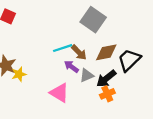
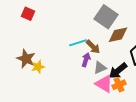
brown diamond: (106, 52) -> (118, 35), moved
purple arrow: (71, 67) -> (86, 60), turned 72
pink triangle: (59, 93) -> (104, 84), moved

